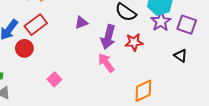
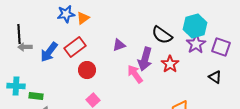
red star: (134, 42) -> (170, 64), turned -30
red circle: (24, 48) -> (87, 70), moved
pink arrow: (106, 63) -> (135, 74), moved

